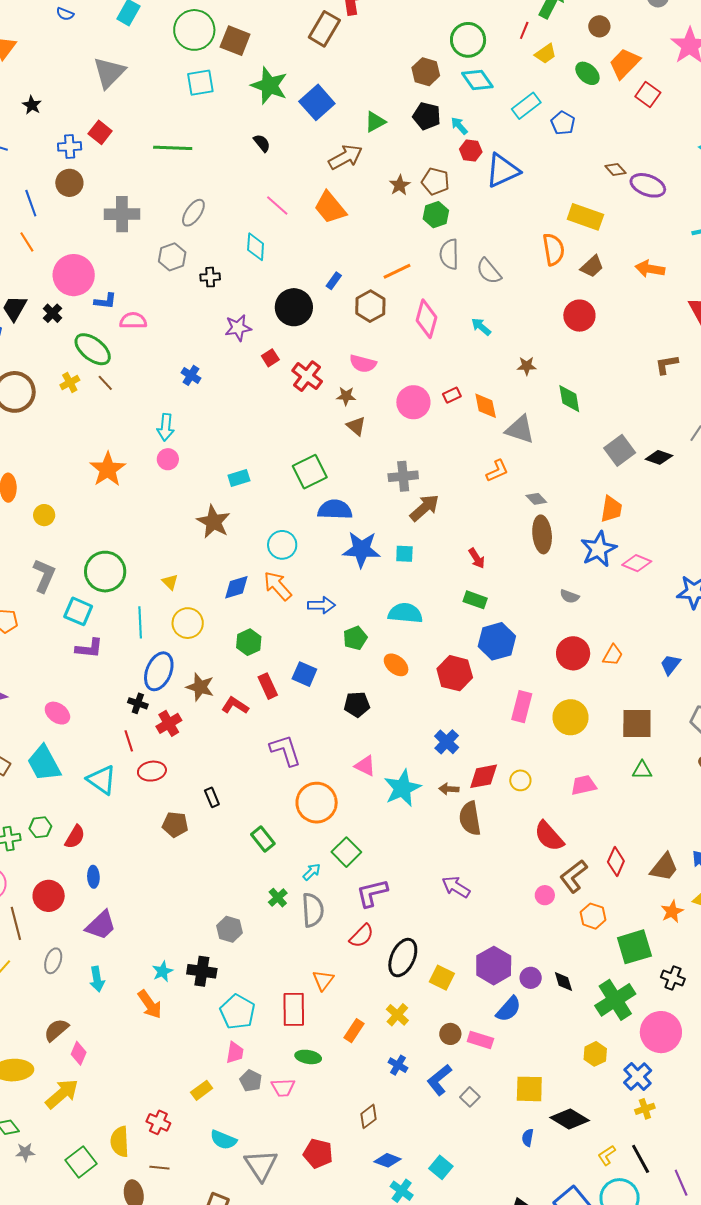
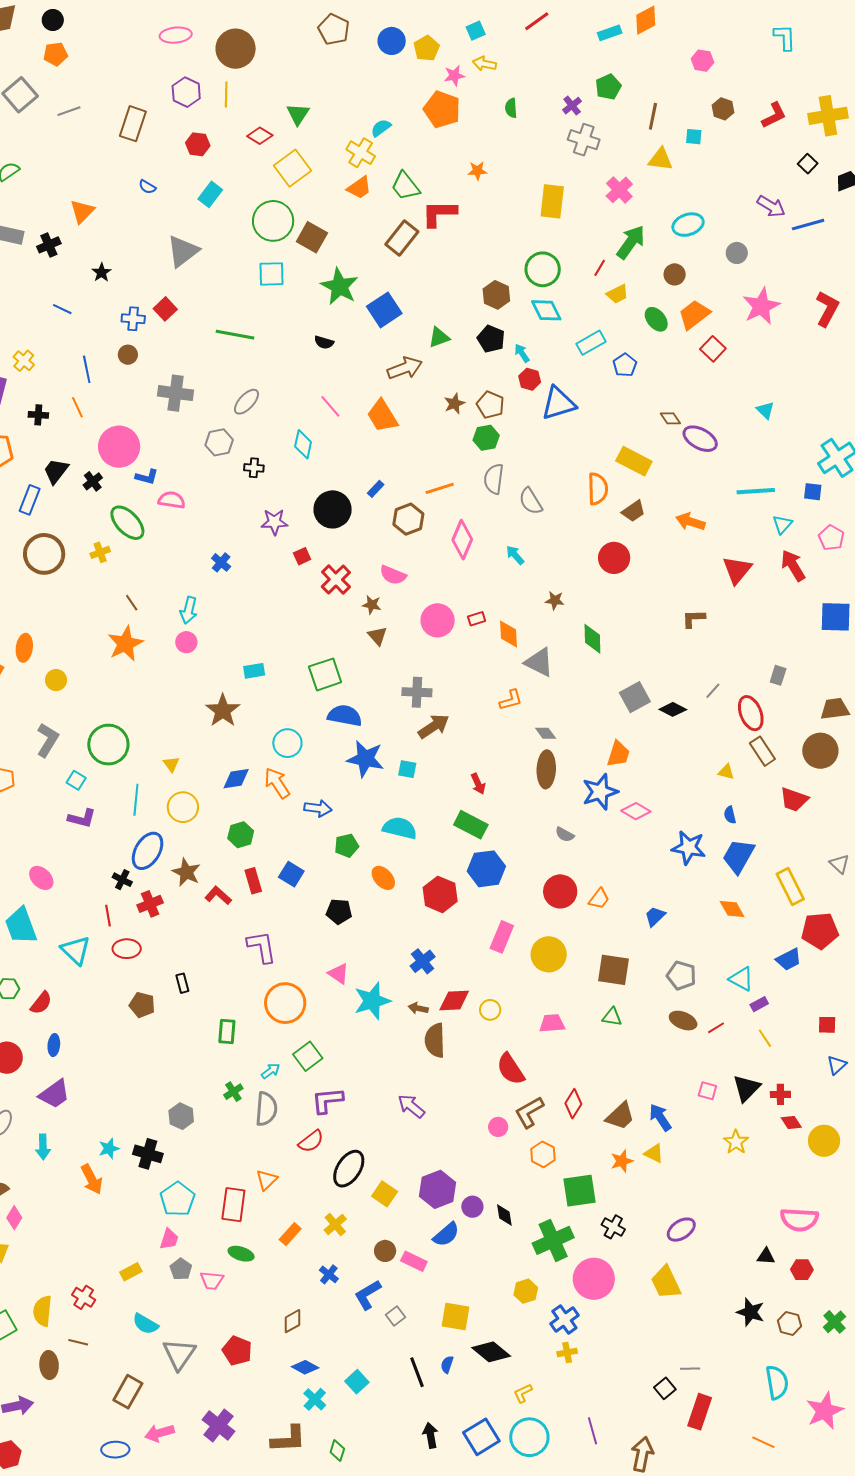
black semicircle: (262, 143) -> (324, 342), turned 138
brown circle: (69, 183) -> (128, 355), size x0.7
brown line: (105, 383) -> (132, 603), moved
green rectangle: (475, 600) -> (471, 825), size x1.4
cyan square: (78, 611) -> (76, 780), size x0.7
green rectangle: (263, 839) -> (227, 1032), turned 35
black line: (641, 1159) -> (417, 1372), moved

